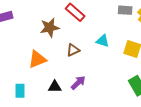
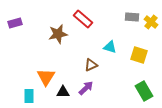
brown triangle: (73, 50) -> (91, 65), moved
orange triangle: (37, 59) -> (46, 77), moved, turned -36

